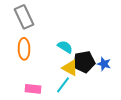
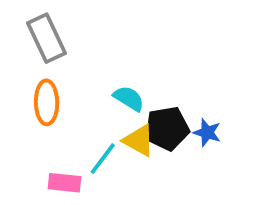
cyan line: (63, 85) -> (103, 159), moved

